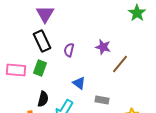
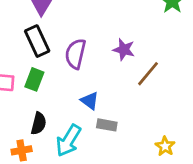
purple semicircle: (69, 50) -> (76, 54), size x1.5
gray rectangle: (102, 100) -> (107, 125), moved

